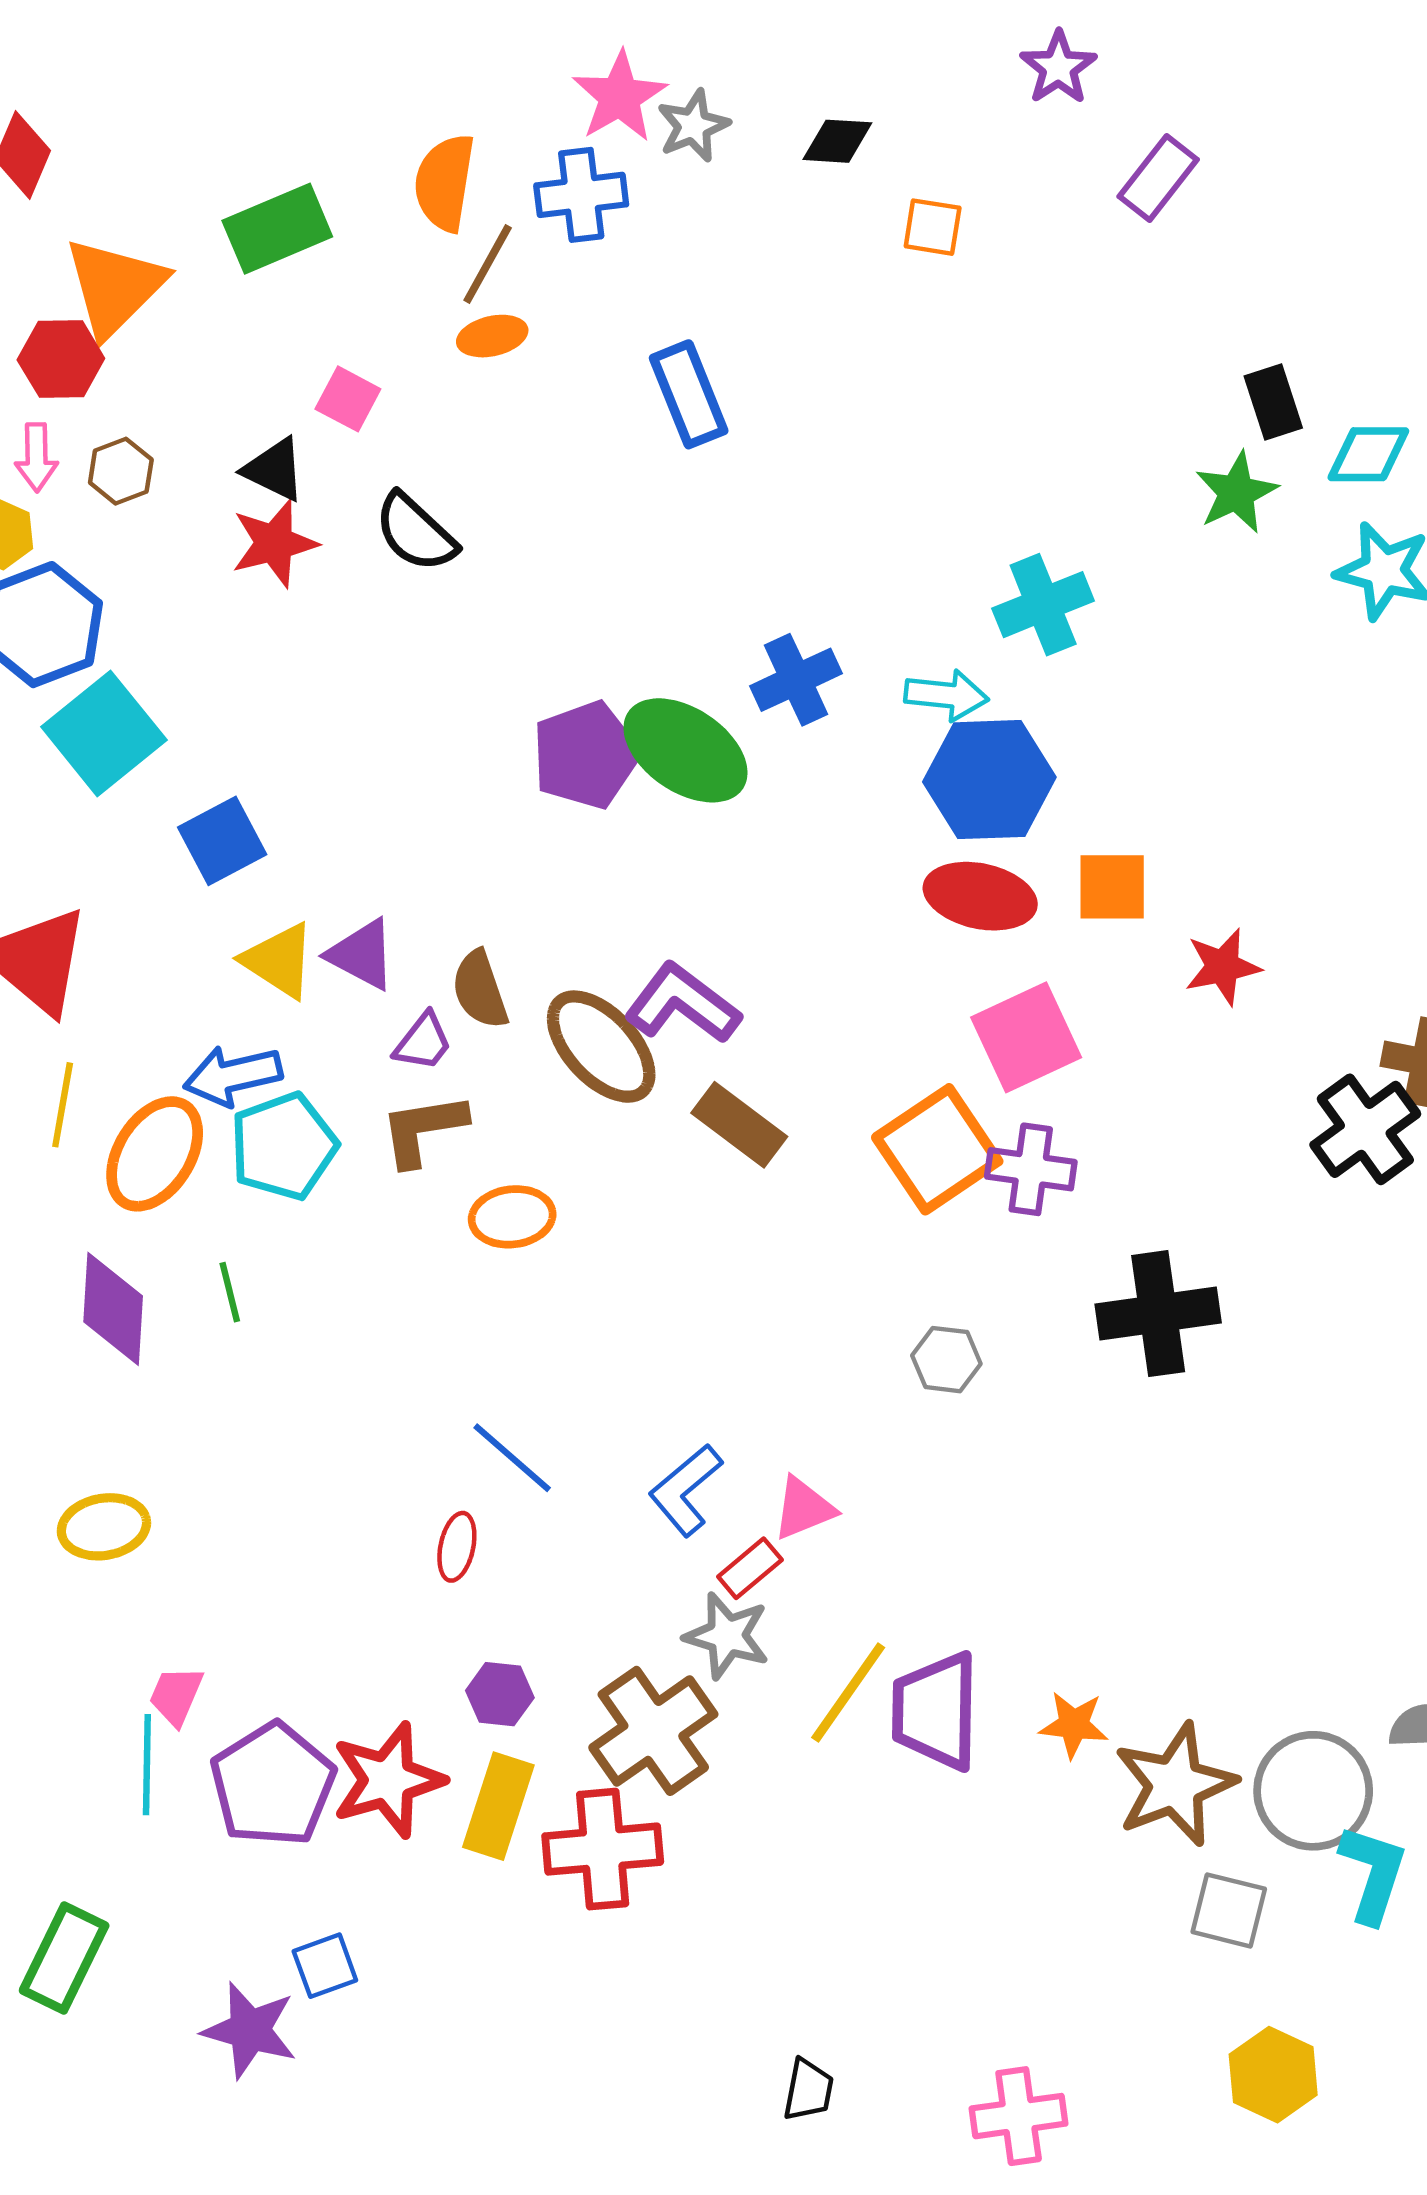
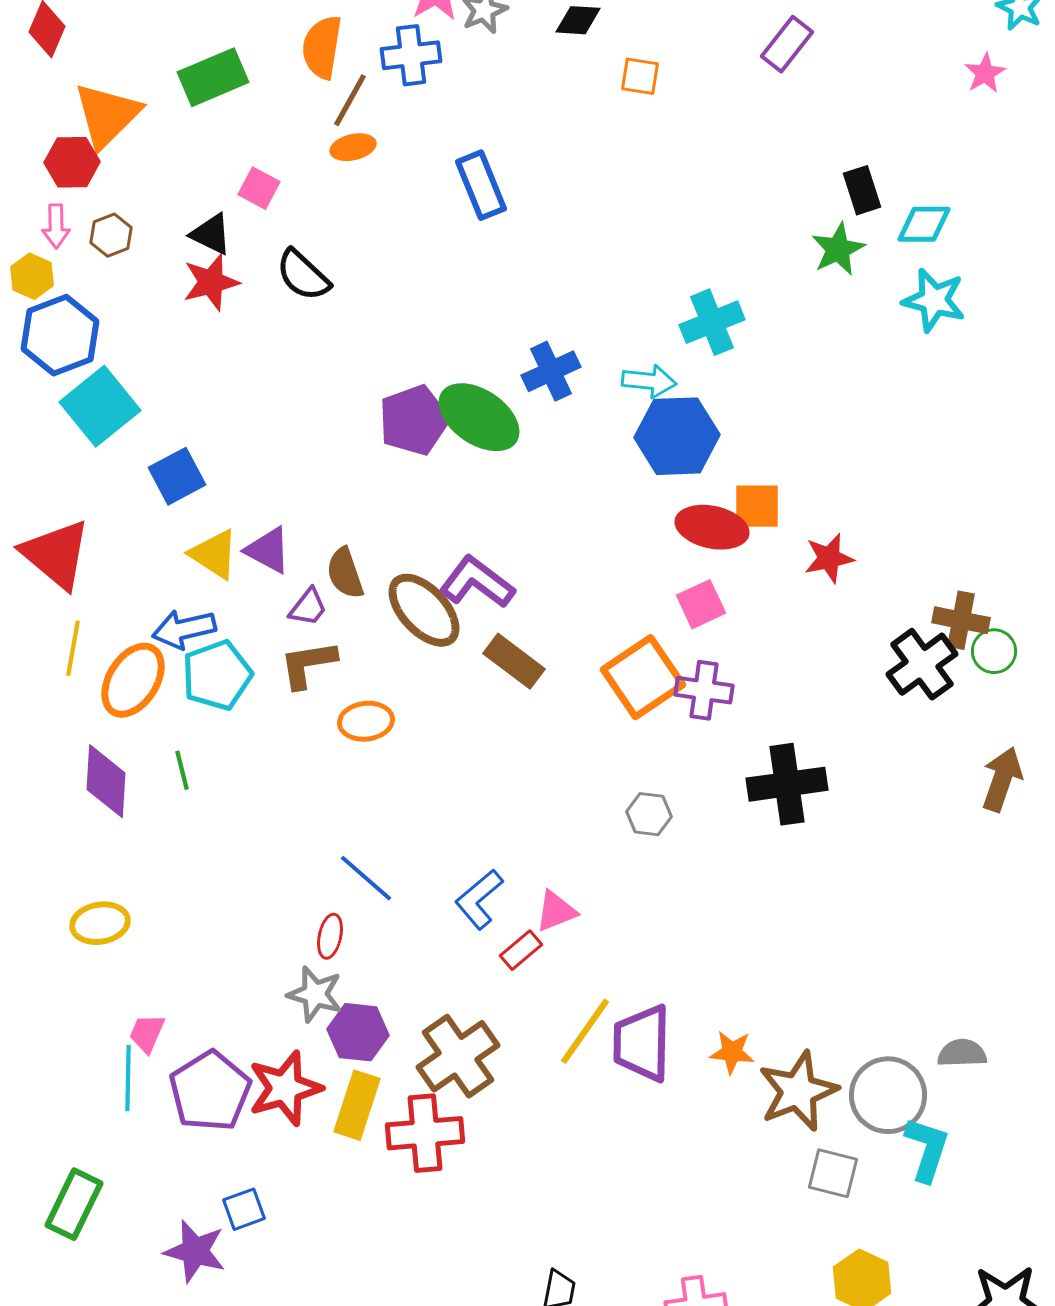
red ellipse: (980, 896) -> (712, 527), moved
pink square: (1026, 1037) -> (701, 604), size x0.7
gray star: (727, 1636) -> (315, 994), moved
purple hexagon: (500, 1694) -> (358, 1032), size x1.4

